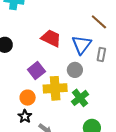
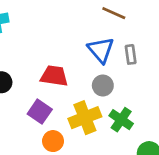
red trapezoid: (51, 38) -> (54, 76), moved
purple square: (36, 70) -> (40, 112), moved

